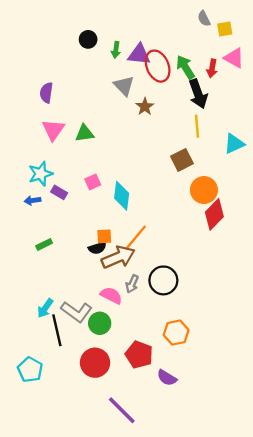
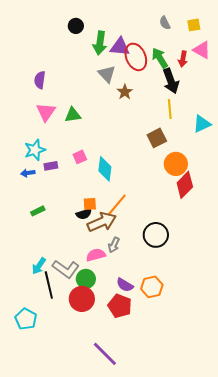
gray semicircle: (204, 19) -> (165, 23), moved
black circle: (88, 39) -> (76, 26), moved
green arrow: (116, 50) -> (100, 43), size x1.6
purple rectangle: (59, 192) -> (51, 166), turned -40
black circle: (163, 280) -> (156, 235), moved
pink semicircle: (111, 295) -> (96, 255), turned -42
red circle: (95, 363) -> (82, 299), moved
purple semicircle: (167, 378) -> (125, 285), moved

